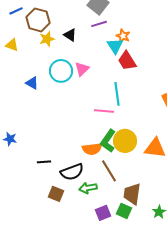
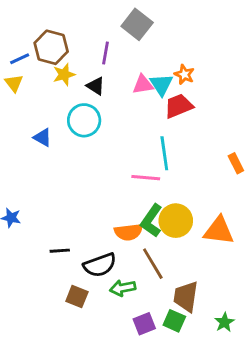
blue line: (16, 11) -> (20, 59), moved
purple line: (99, 24) -> (106, 53), moved, turned -63
black triangle: (70, 35) -> (96, 86), moved
orange star: (123, 36) -> (184, 74), moved
yellow triangle: (12, 45) -> (14, 83), turned 32
red trapezoid: (127, 61) -> (179, 106), turned 100
pink triangle: (82, 69) -> (143, 85), moved, turned 35

